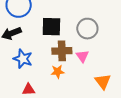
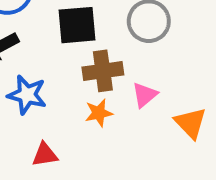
pink triangle: (82, 56) -> (145, 95), moved, turned 32

